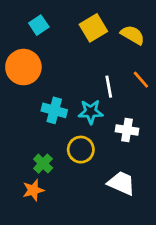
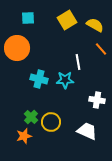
cyan square: (39, 25) -> (28, 18), turned 32
orange line: (141, 80) -> (101, 49), moved
white cross: (127, 130) -> (97, 100), moved
yellow circle: (81, 150) -> (51, 122), moved

